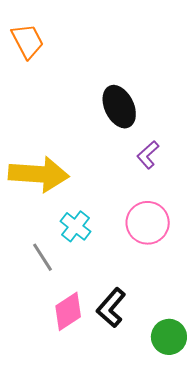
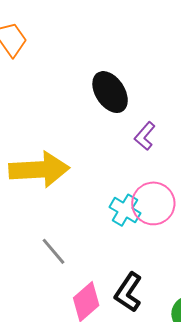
cyan cross: (76, 226) -> (125, 210), moved

